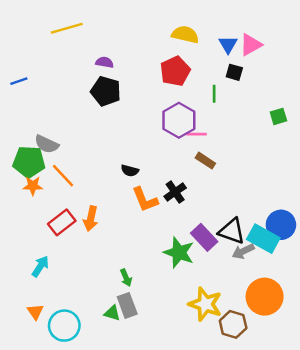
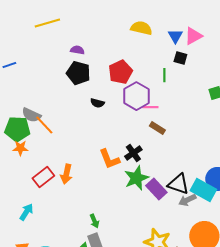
red pentagon: (175, 71) -> (120, 72), moved
black semicircle: (130, 171) -> (97, 103), moved
orange line: (63, 176) -> (44, 125), moved
green star: (179, 253) -> (136, 178), moved, turned 30

